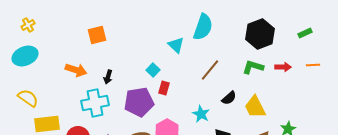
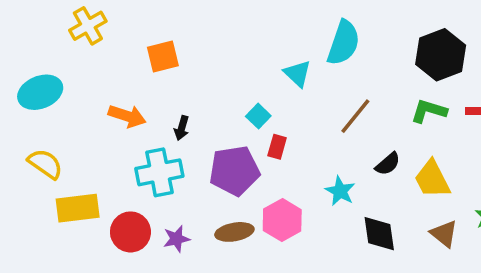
yellow cross: (28, 25) -> (88, 26), moved, size x1.5

